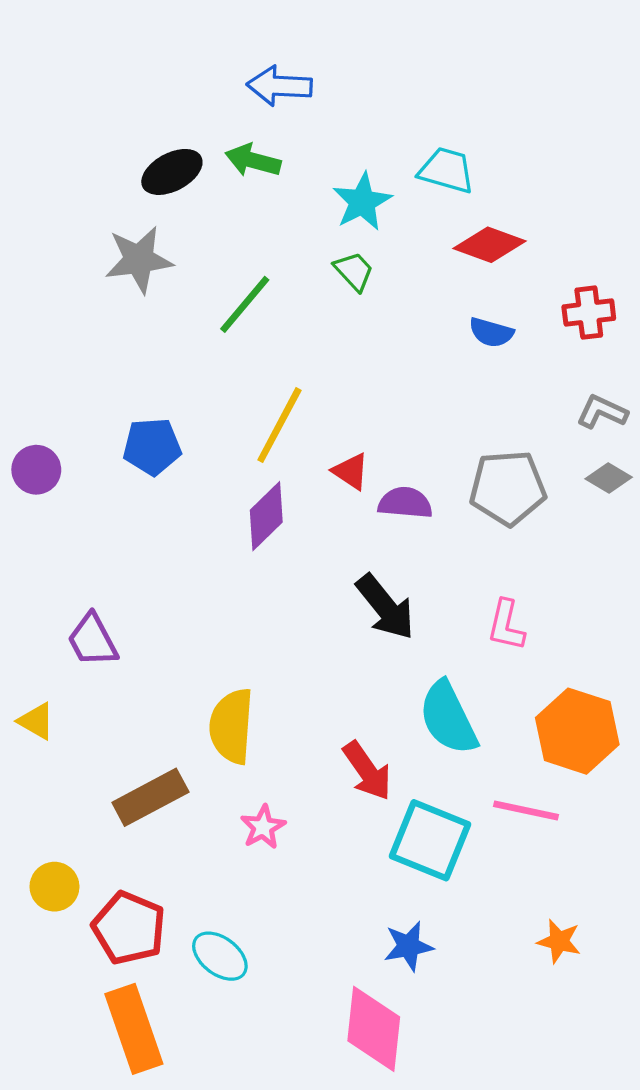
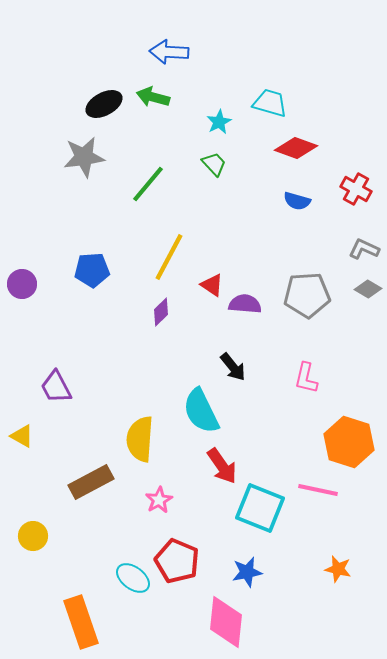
cyan star: (362, 202) -> (219, 122), size x0.7
red cross: (589, 313) -> (356, 189), turned 36
purple diamond: (266, 516) -> (161, 312), size x0.7
black arrow: (385, 607) -> (233, 367), size x0.7
cyan semicircle: (448, 718) -> (201, 411), moved
red pentagon: (129, 928) -> (177, 561), moved

